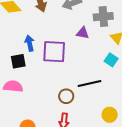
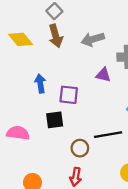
purple square: (54, 52) -> (69, 95), size x0.7
black square: (18, 61) -> (55, 120), moved

